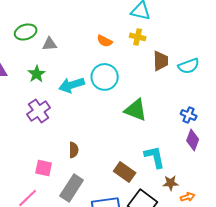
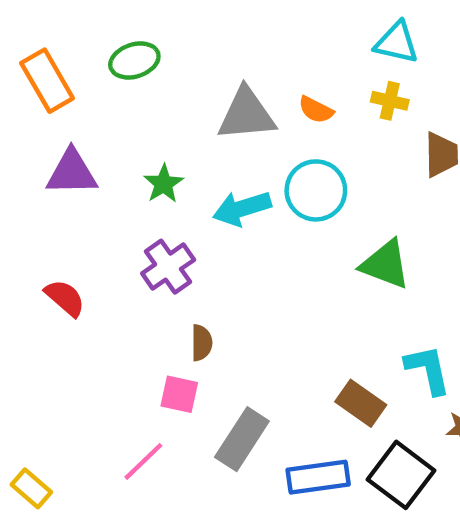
green ellipse: (26, 32) -> (134, 60), moved
gray triangle: (50, 44) -> (246, 114), moved, size x1.8
brown semicircle: (74, 150) -> (202, 343), moved

